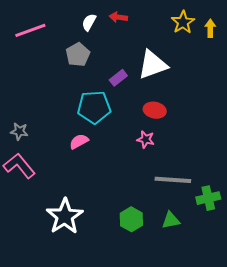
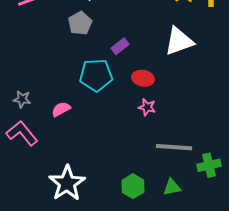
white triangle: (153, 65) -> (179, 41), moved
red ellipse: (155, 110) -> (143, 78), moved
pink semicircle: (79, 141) -> (61, 109), moved

